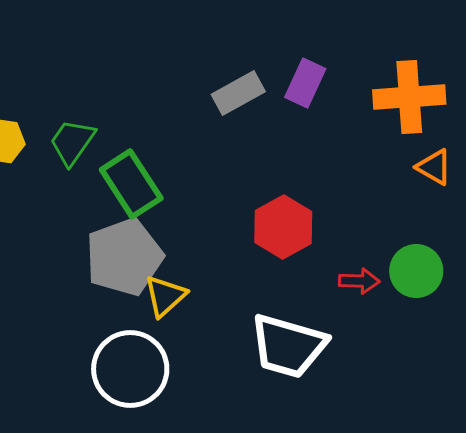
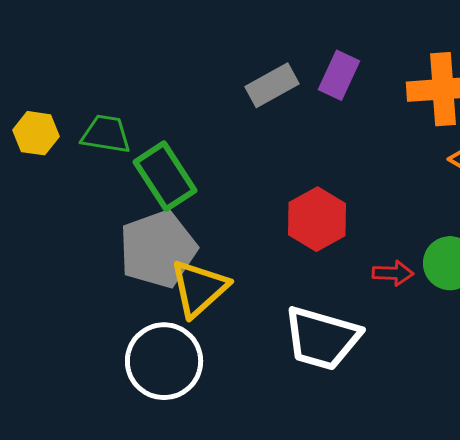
green trapezoid: (72, 142) -> (106, 134), turned 64
yellow triangle: (165, 296) -> (199, 288), size x1.4

